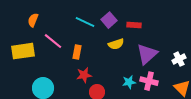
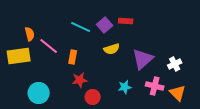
orange semicircle: (33, 20) -> (30, 34), moved, turned 144
red rectangle: (134, 25) -> (126, 21), moved
pink cross: (149, 81) -> (155, 86), moved

